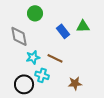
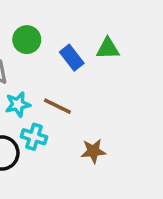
green circle: (35, 13) -> (27, 40), moved

